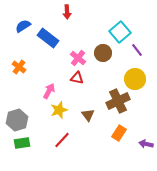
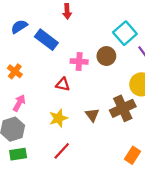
pink cross: (78, 58) -> (79, 61), turned -35
red triangle: (77, 78) -> (63, 84), moved
pink arrow: (49, 91) -> (19, 103), moved
brown triangle: (88, 115) -> (92, 115), moved
orange rectangle: (119, 133) -> (133, 155), moved

